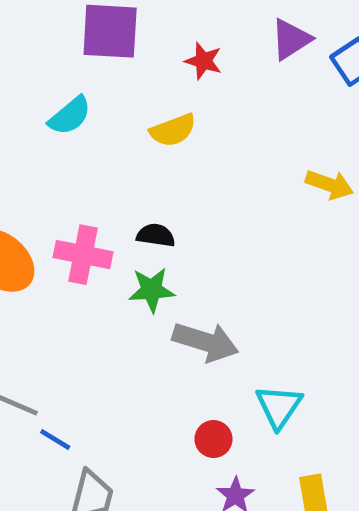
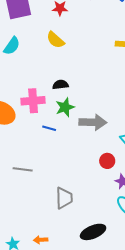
yellow semicircle: (173, 130) -> (55, 40), turned 78
blue line: (55, 439) -> (49, 128), moved

